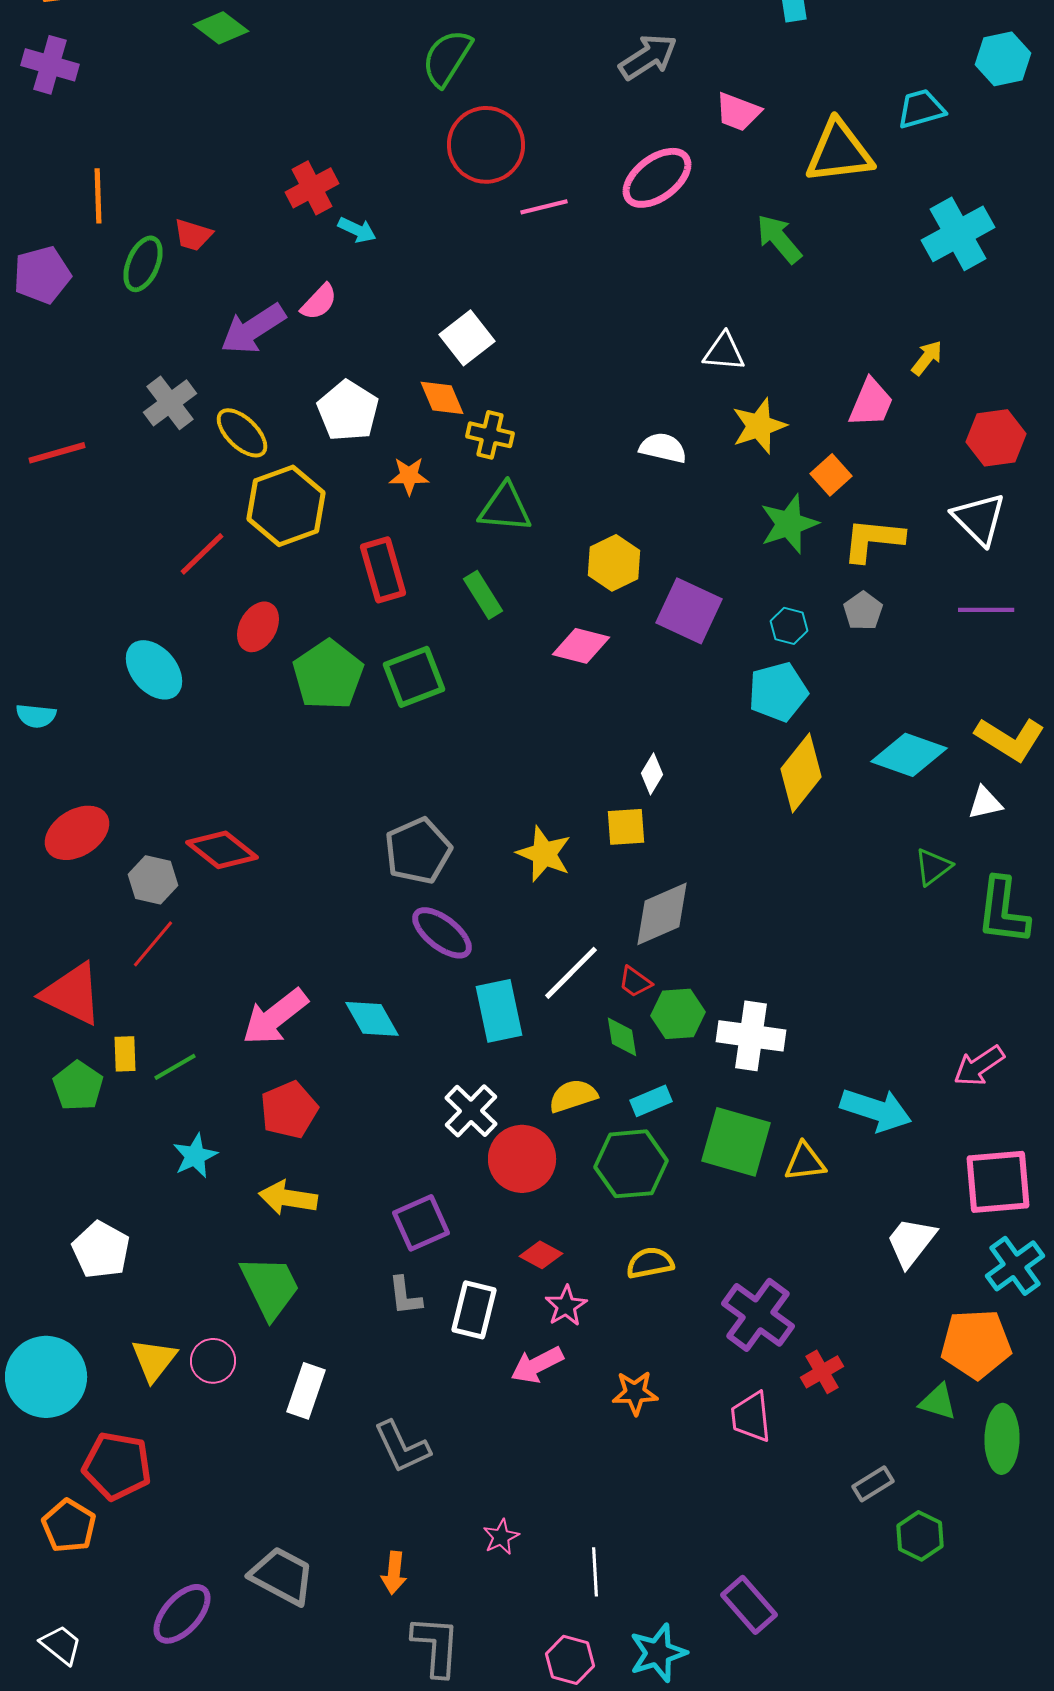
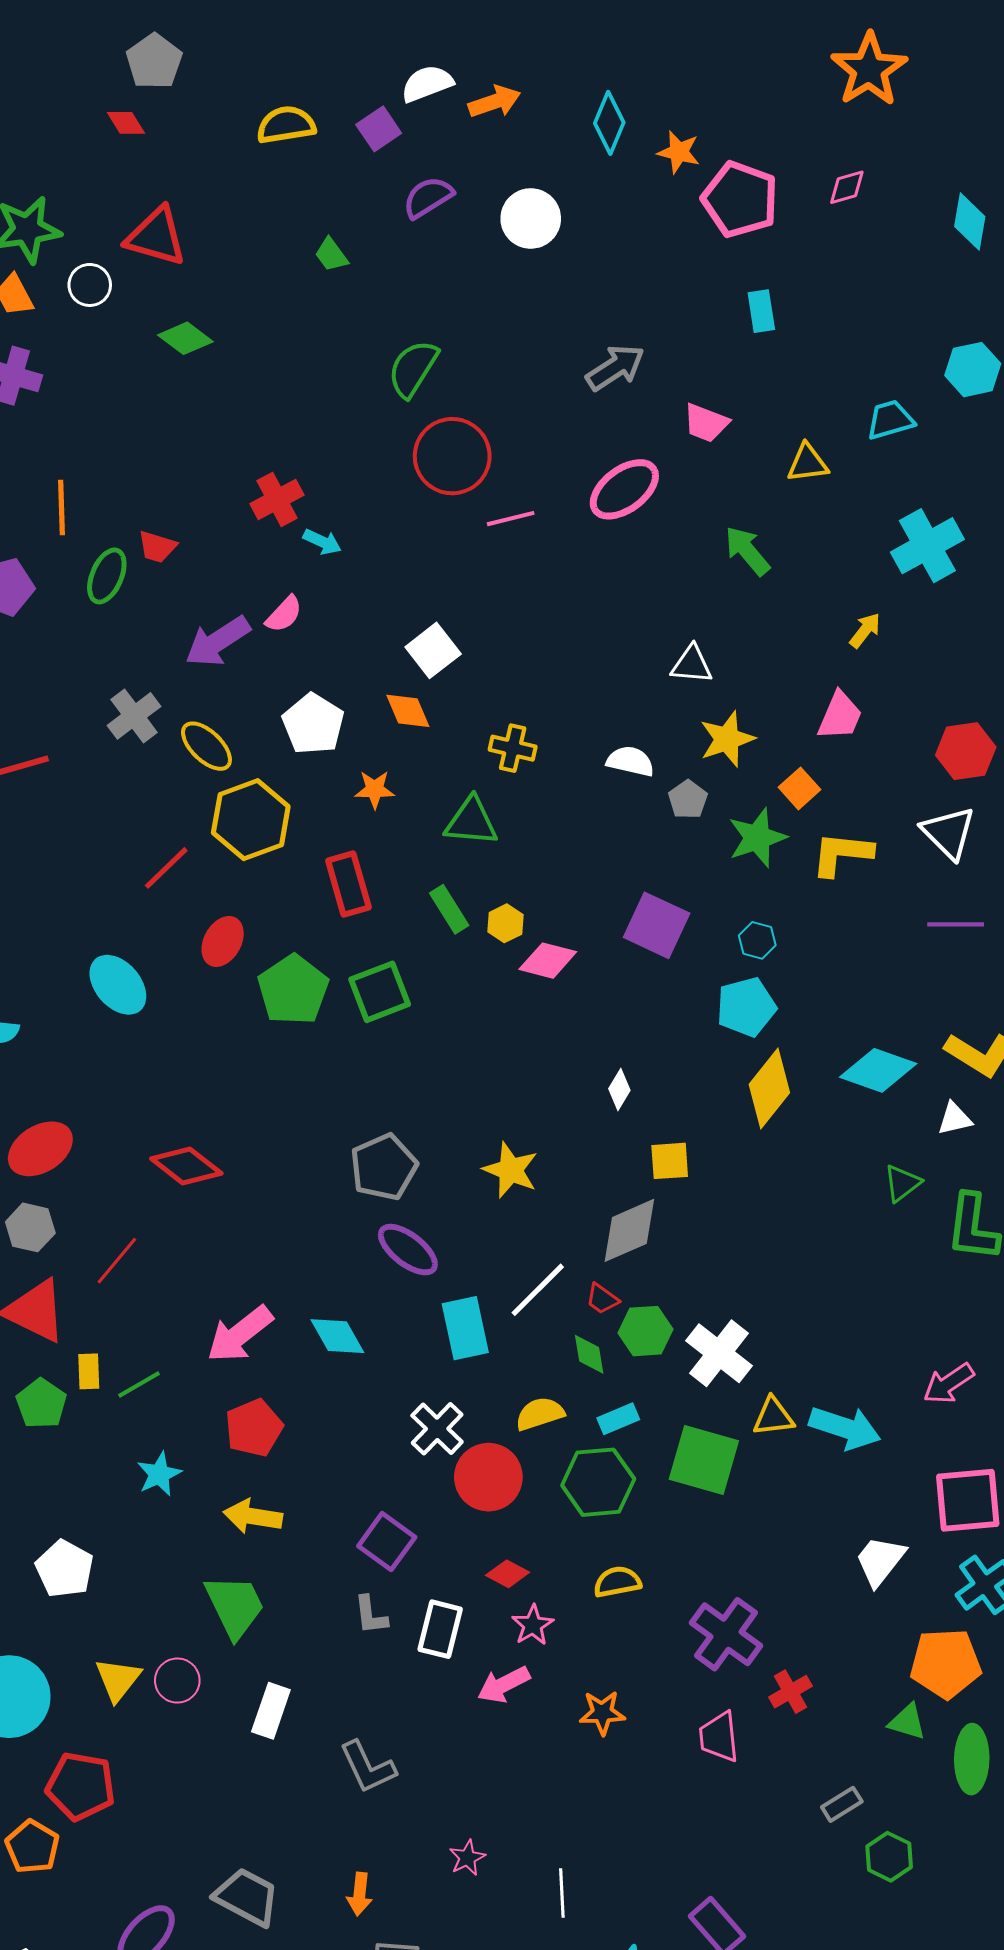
yellow triangle: (839, 152) -> (808, 463), size x0.6
yellow arrow: (927, 358) -> (865, 630), moved
yellow cross: (490, 435) -> (513, 748), moved
yellow hexagon: (614, 563) -> (506, 923), moved, size x0.7
gray pentagon: (863, 611) -> (688, 799), moved
yellow square: (626, 827) -> (670, 1161), moved
gray hexagon: (153, 880) -> (30, 1227), moved
white cross: (751, 1036) -> (719, 1353), turned 30
yellow triangle: (805, 1162) -> (773, 1417), moved
purple square: (421, 1223) -> (387, 1542), turned -30

